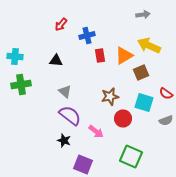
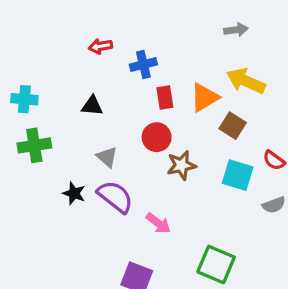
red arrow: (61, 24) -> (100, 46), turned 40
brown square: (141, 72) -> (233, 126), turned -35
red circle: (123, 118) -> (157, 137), moved
black star: (64, 140) -> (74, 193), moved

